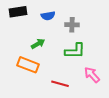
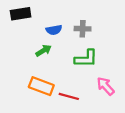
blue semicircle: (48, 16) -> (54, 30), moved
orange rectangle: (28, 65) -> (41, 86), moved

